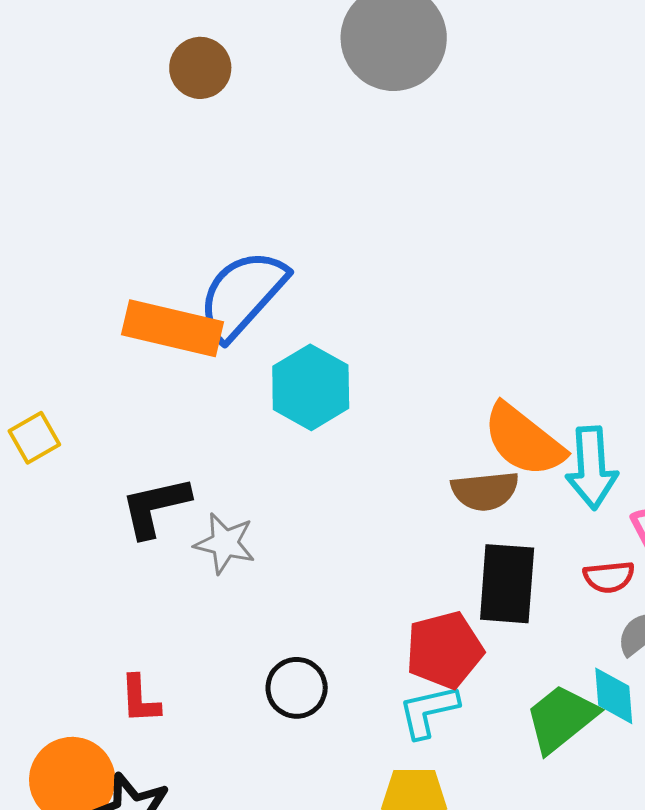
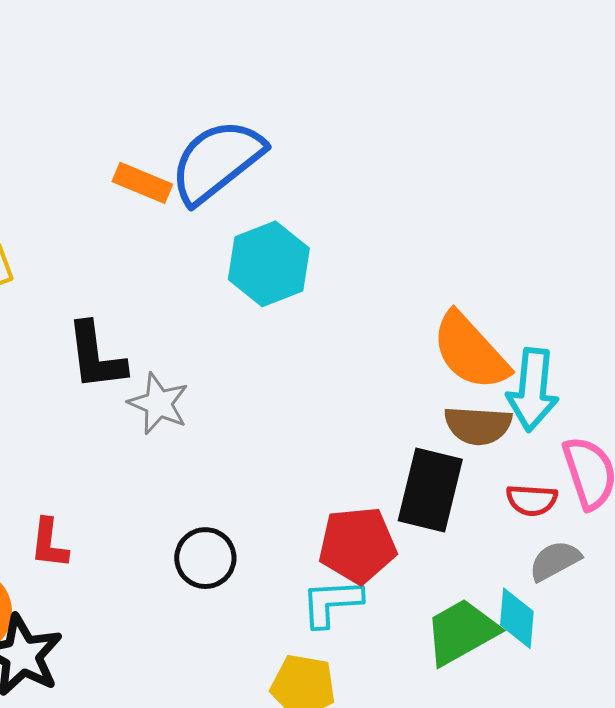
orange rectangle: (172, 328) -> (142, 183), size x0.6
brown semicircle: (485, 491) -> (478, 425), moved
black L-shape: (155, 507) -> (96, 356), turned -94

